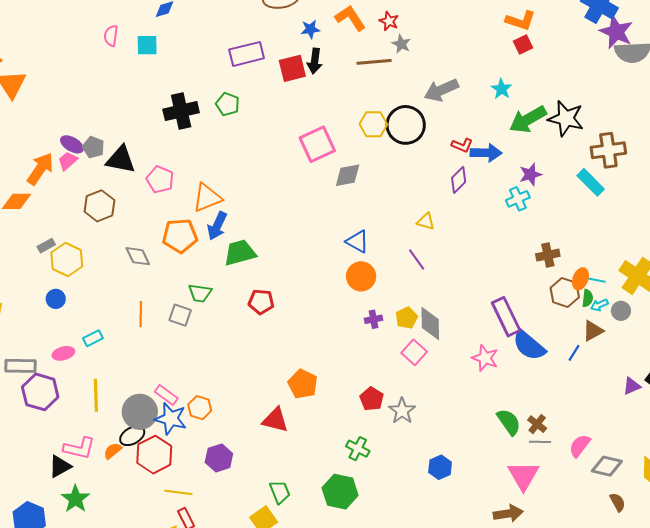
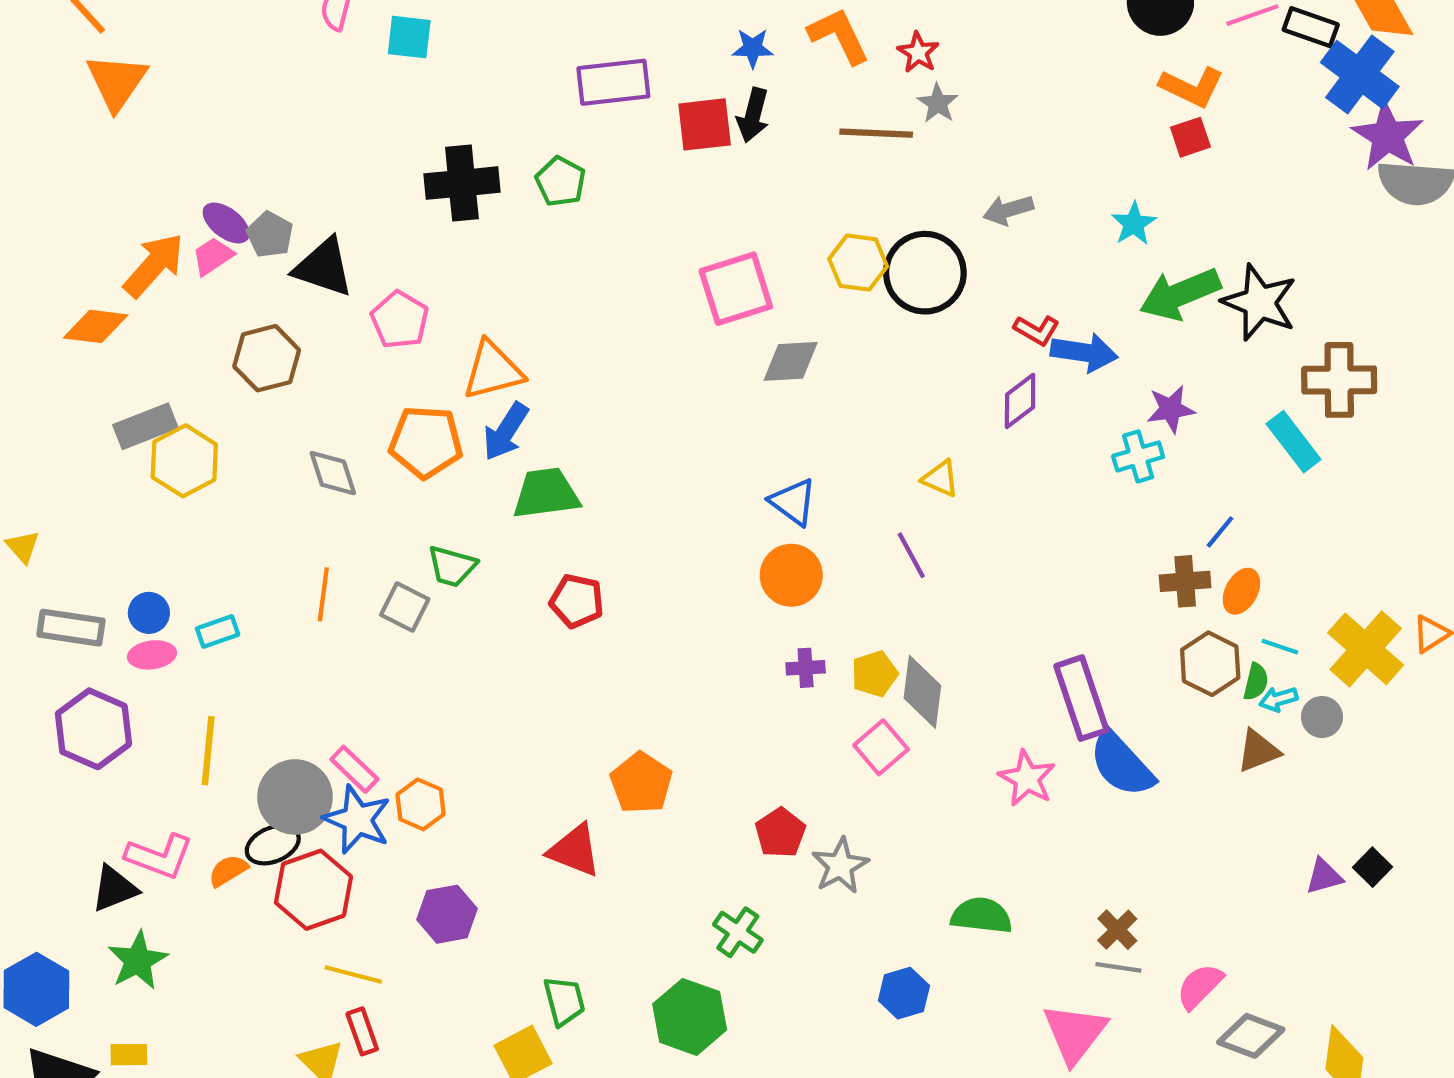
gray arrow: (441, 90) -> (1008, 210), size x0.7
gray rectangle: (46, 246) -> (145, 426), size x1.6
orange ellipse: (580, 279) -> (1241, 591), moved
blue circle: (56, 299) -> (149, 613), moved
blue line: (574, 353) -> (1220, 532), moved
gray rectangle: (20, 366) -> (71, 628), moved
green semicircle: (509, 422) -> (981, 916), moved, turned -56

